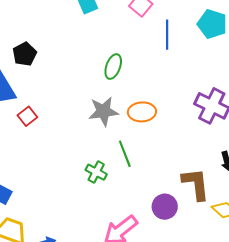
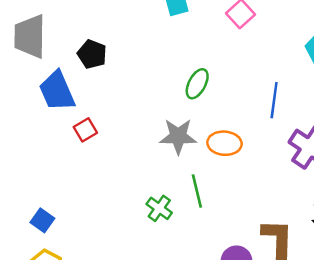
blue line: (167, 35) -> (274, 100), moved
black pentagon: (25, 54) -> (92, 54), turned -30

